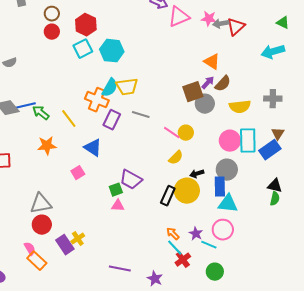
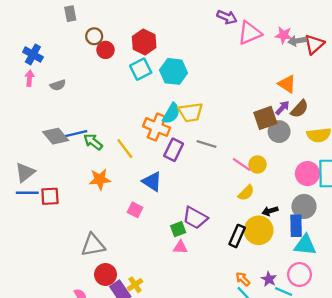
brown circle: (52, 14) -> (94, 36), moved
pink square: (78, 173) -> (135, 210), turned -32
red circle: (42, 225) -> (106, 275), moved

